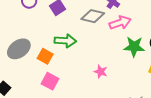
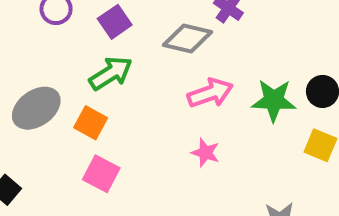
pink arrow: (120, 23) -> (210, 93), moved
green arrow: (65, 41) -> (111, 73), moved, turned -35

